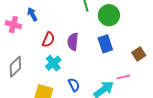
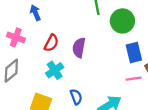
pink cross: (13, 25) -> (16, 37), moved
blue rectangle: (105, 44) -> (134, 52), moved
pink line: (123, 77) -> (134, 79), moved

